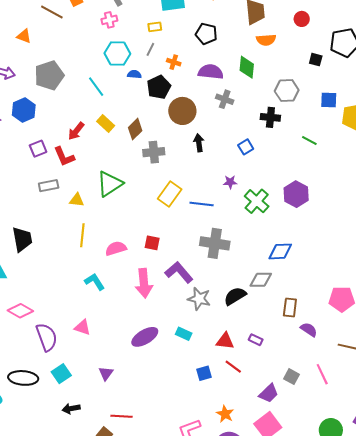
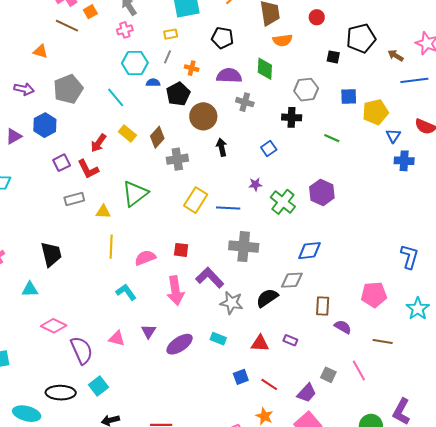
red line: (233, 367) -> (269, 384), moved
purple triangle: (106, 373) -> (149, 331), moved

